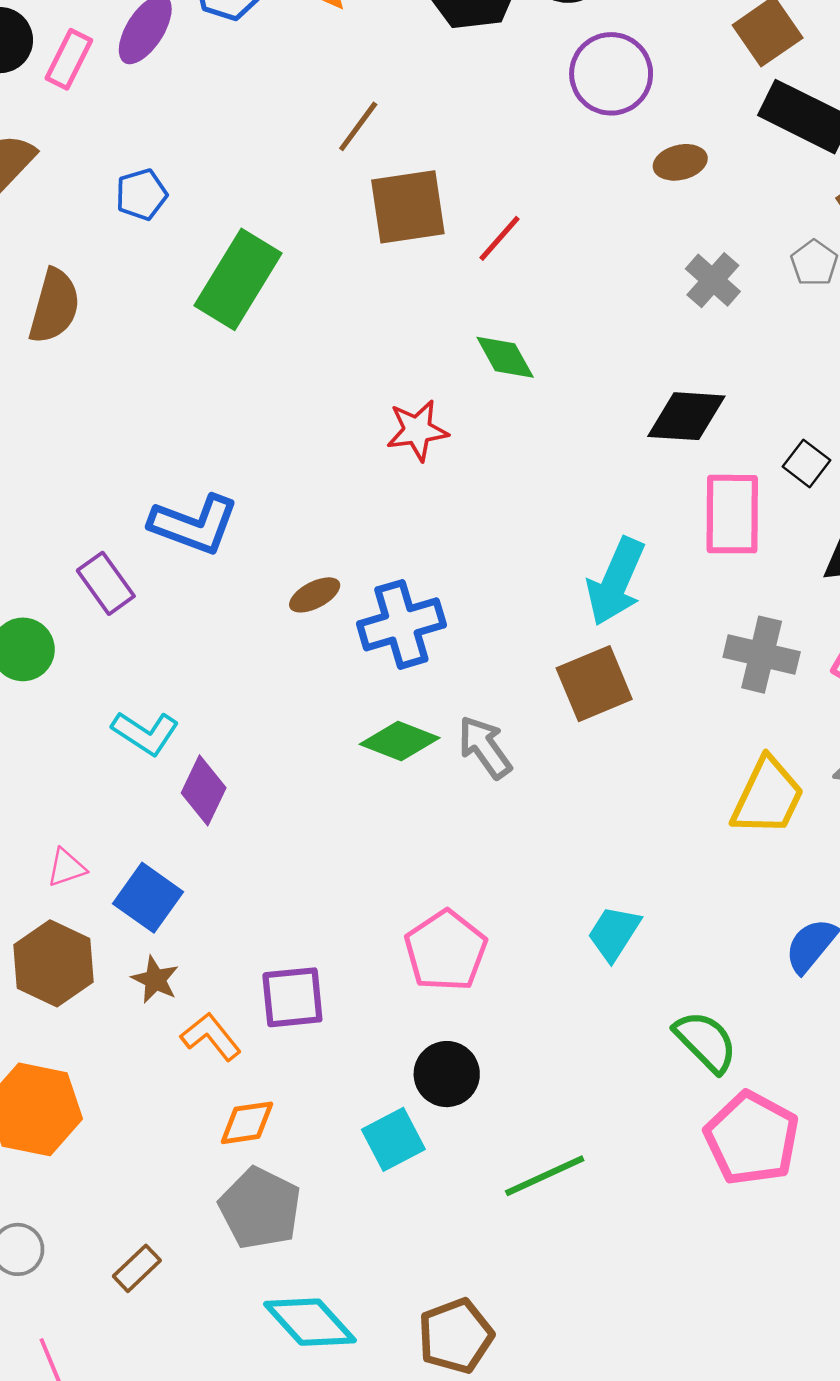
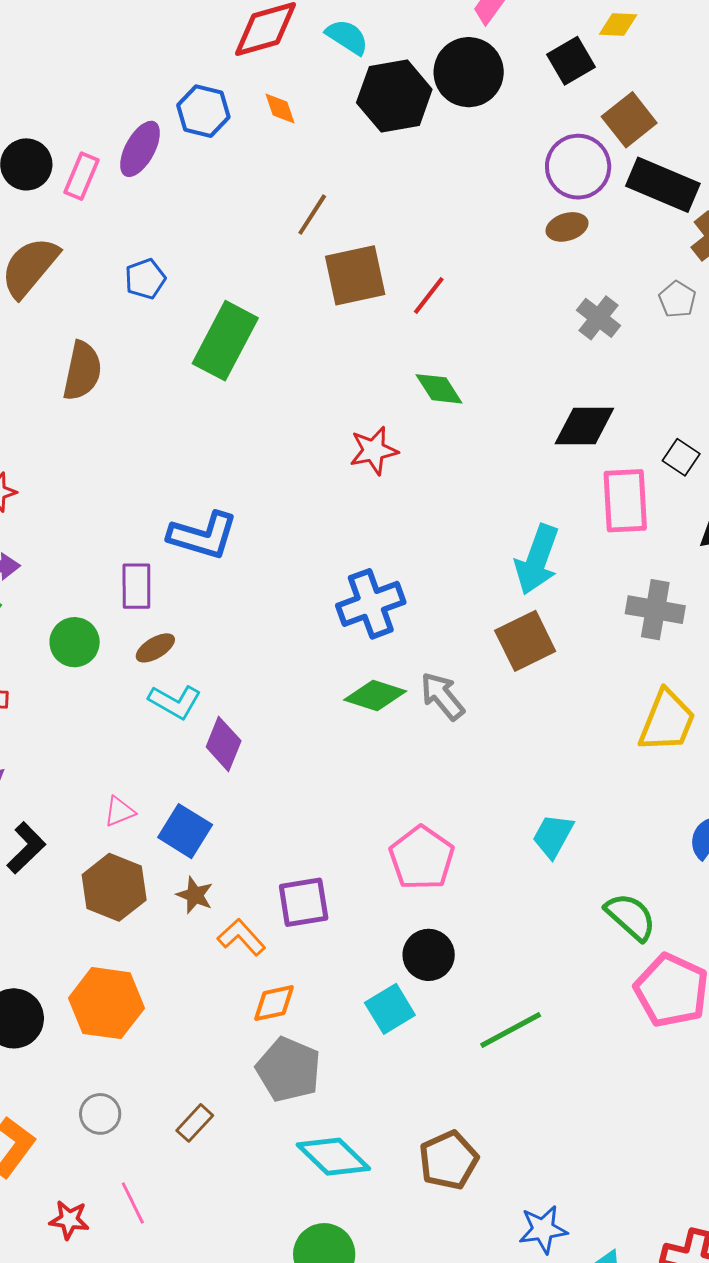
purple circle: (611, 74) -> (578, 167), moved
purple rectangle: (106, 583) -> (136, 586), turned 39
brown ellipse: (315, 595) -> (155, 648), moved

